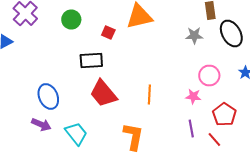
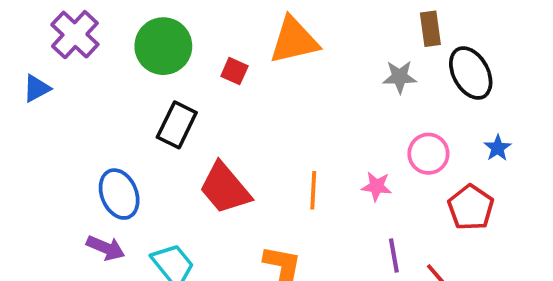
green circle: (71, 20) -> (163, 46), size x1.5
black rectangle: (91, 60) -> (177, 125), moved, turned -60
pink star: (193, 96) -> (377, 186), moved
red pentagon: (224, 114) -> (471, 207), moved

